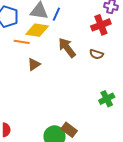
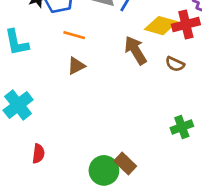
yellow diamond: (37, 30) -> (161, 26), moved
brown triangle: (34, 64) -> (76, 66), moved

